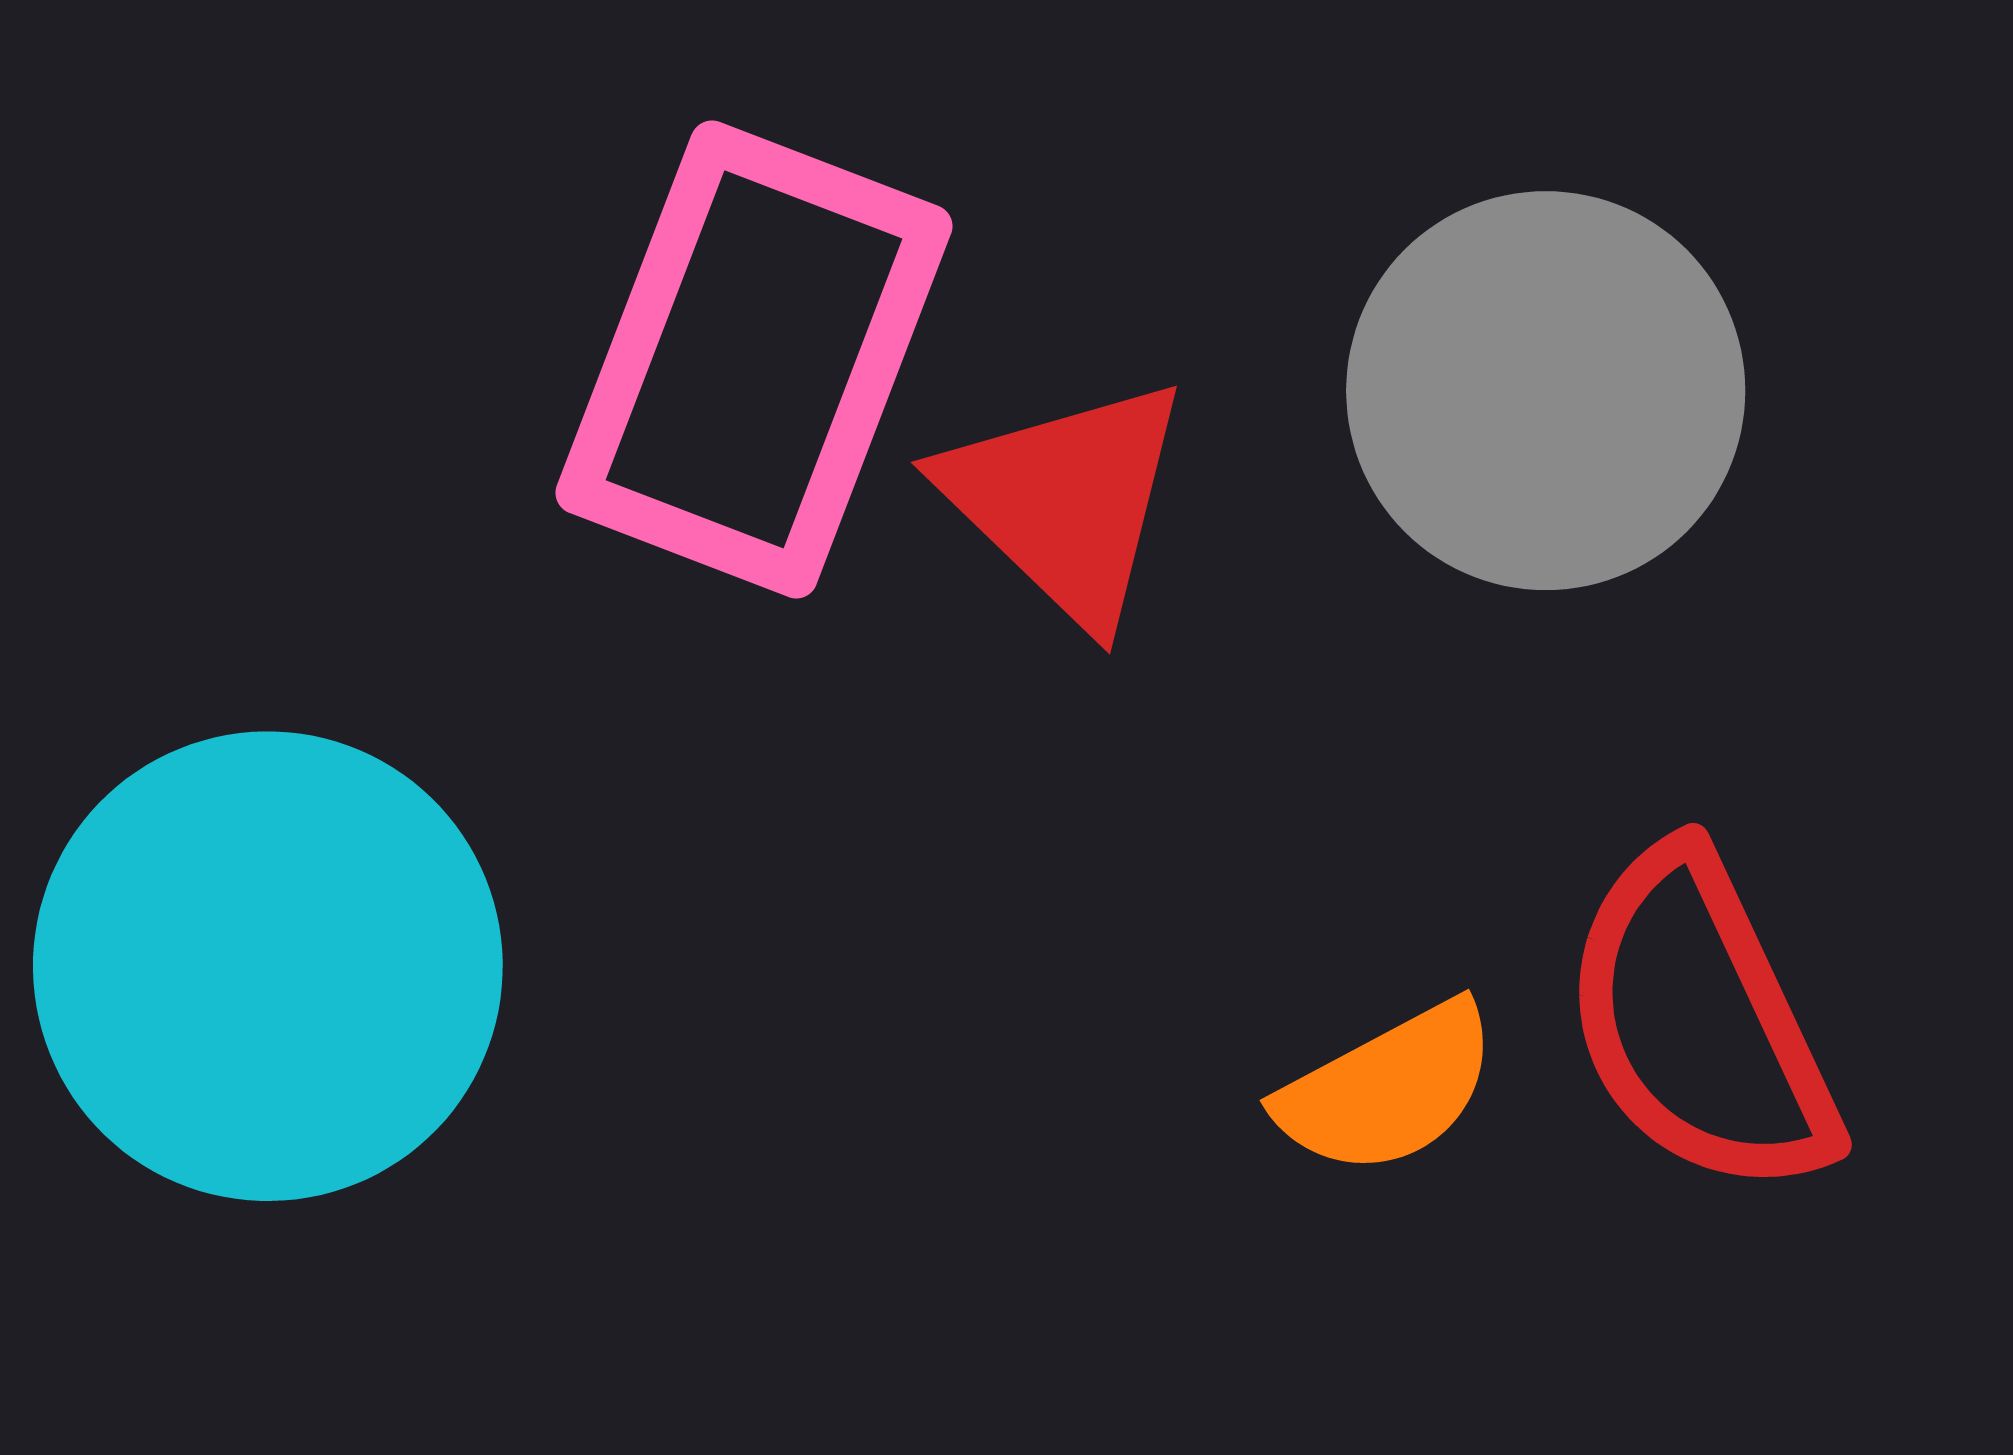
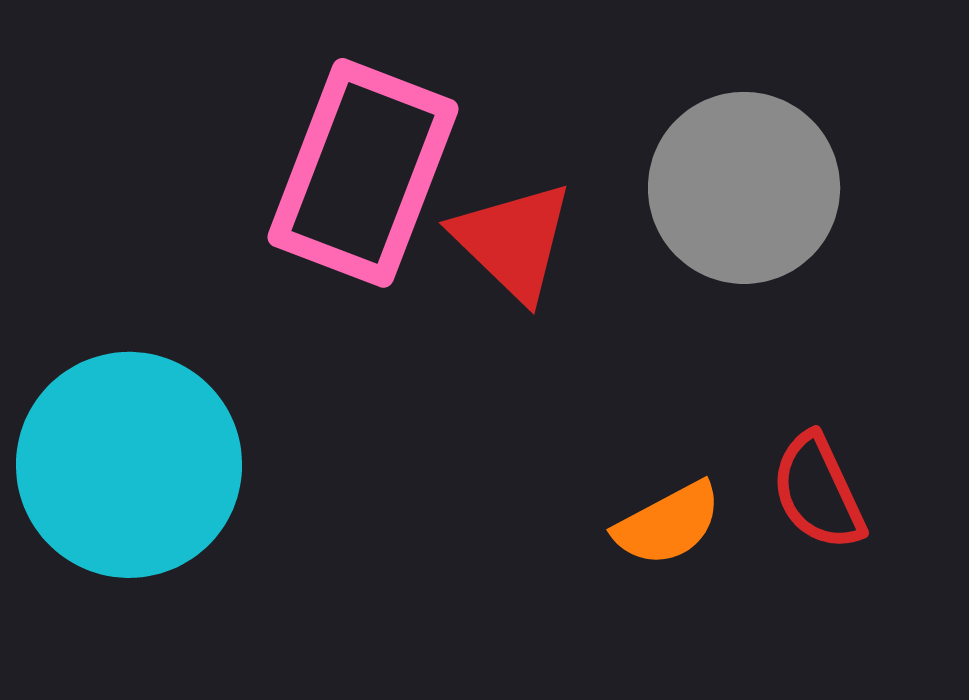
red semicircle: (1699, 1022) -> (818, 492), size x0.7

